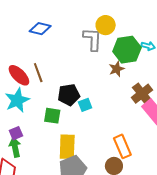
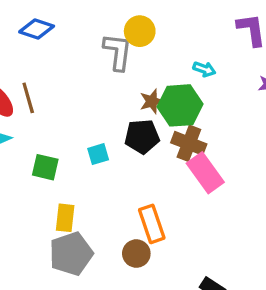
green hexagon: (127, 50) -> (180, 105), moved
brown cross: (142, 94) -> (189, 143), turned -35
black pentagon: (69, 95) -> (142, 137), moved
yellow rectangle: (67, 147) -> (65, 218), size x0.7

